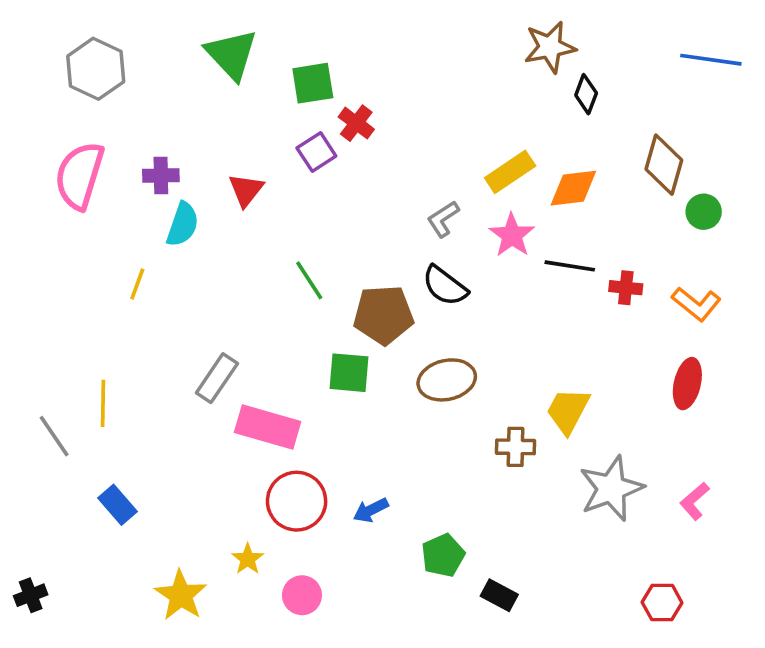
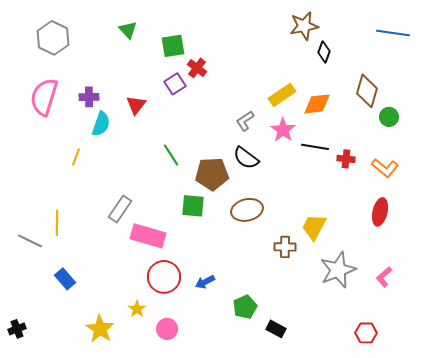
green triangle: (231, 54) -> (128, 30), size x0.6
gray line: (54, 436) -> (30, 241), turned -30

